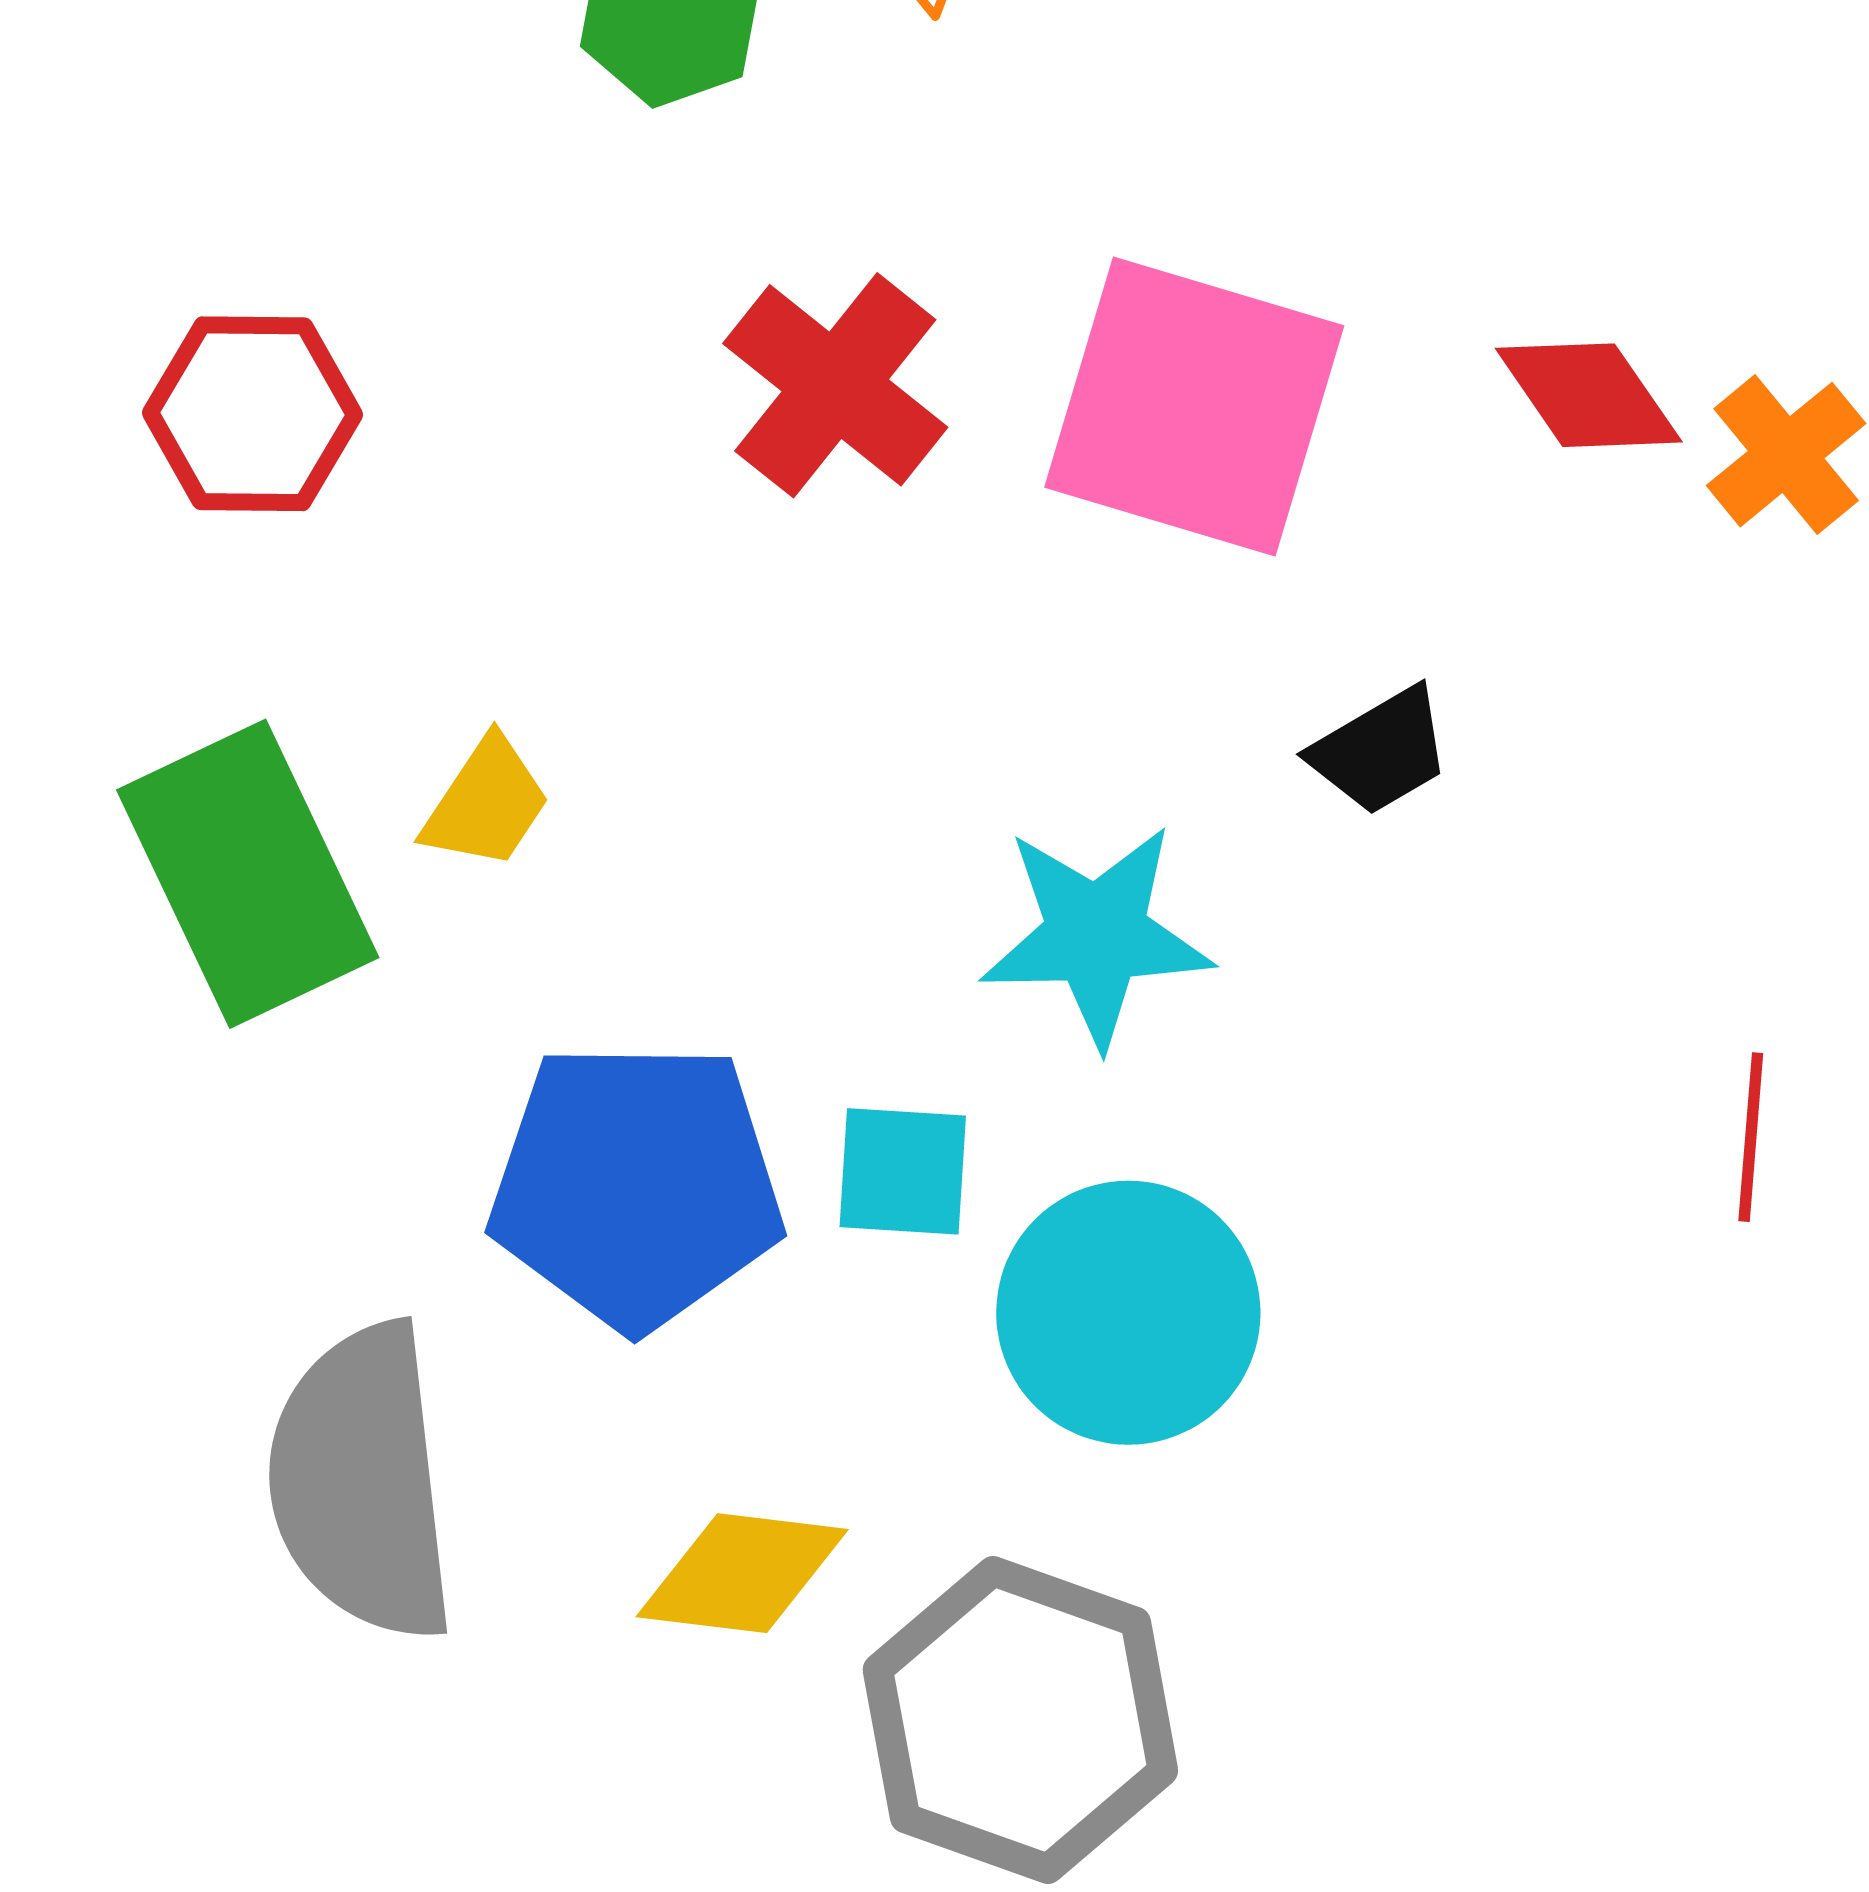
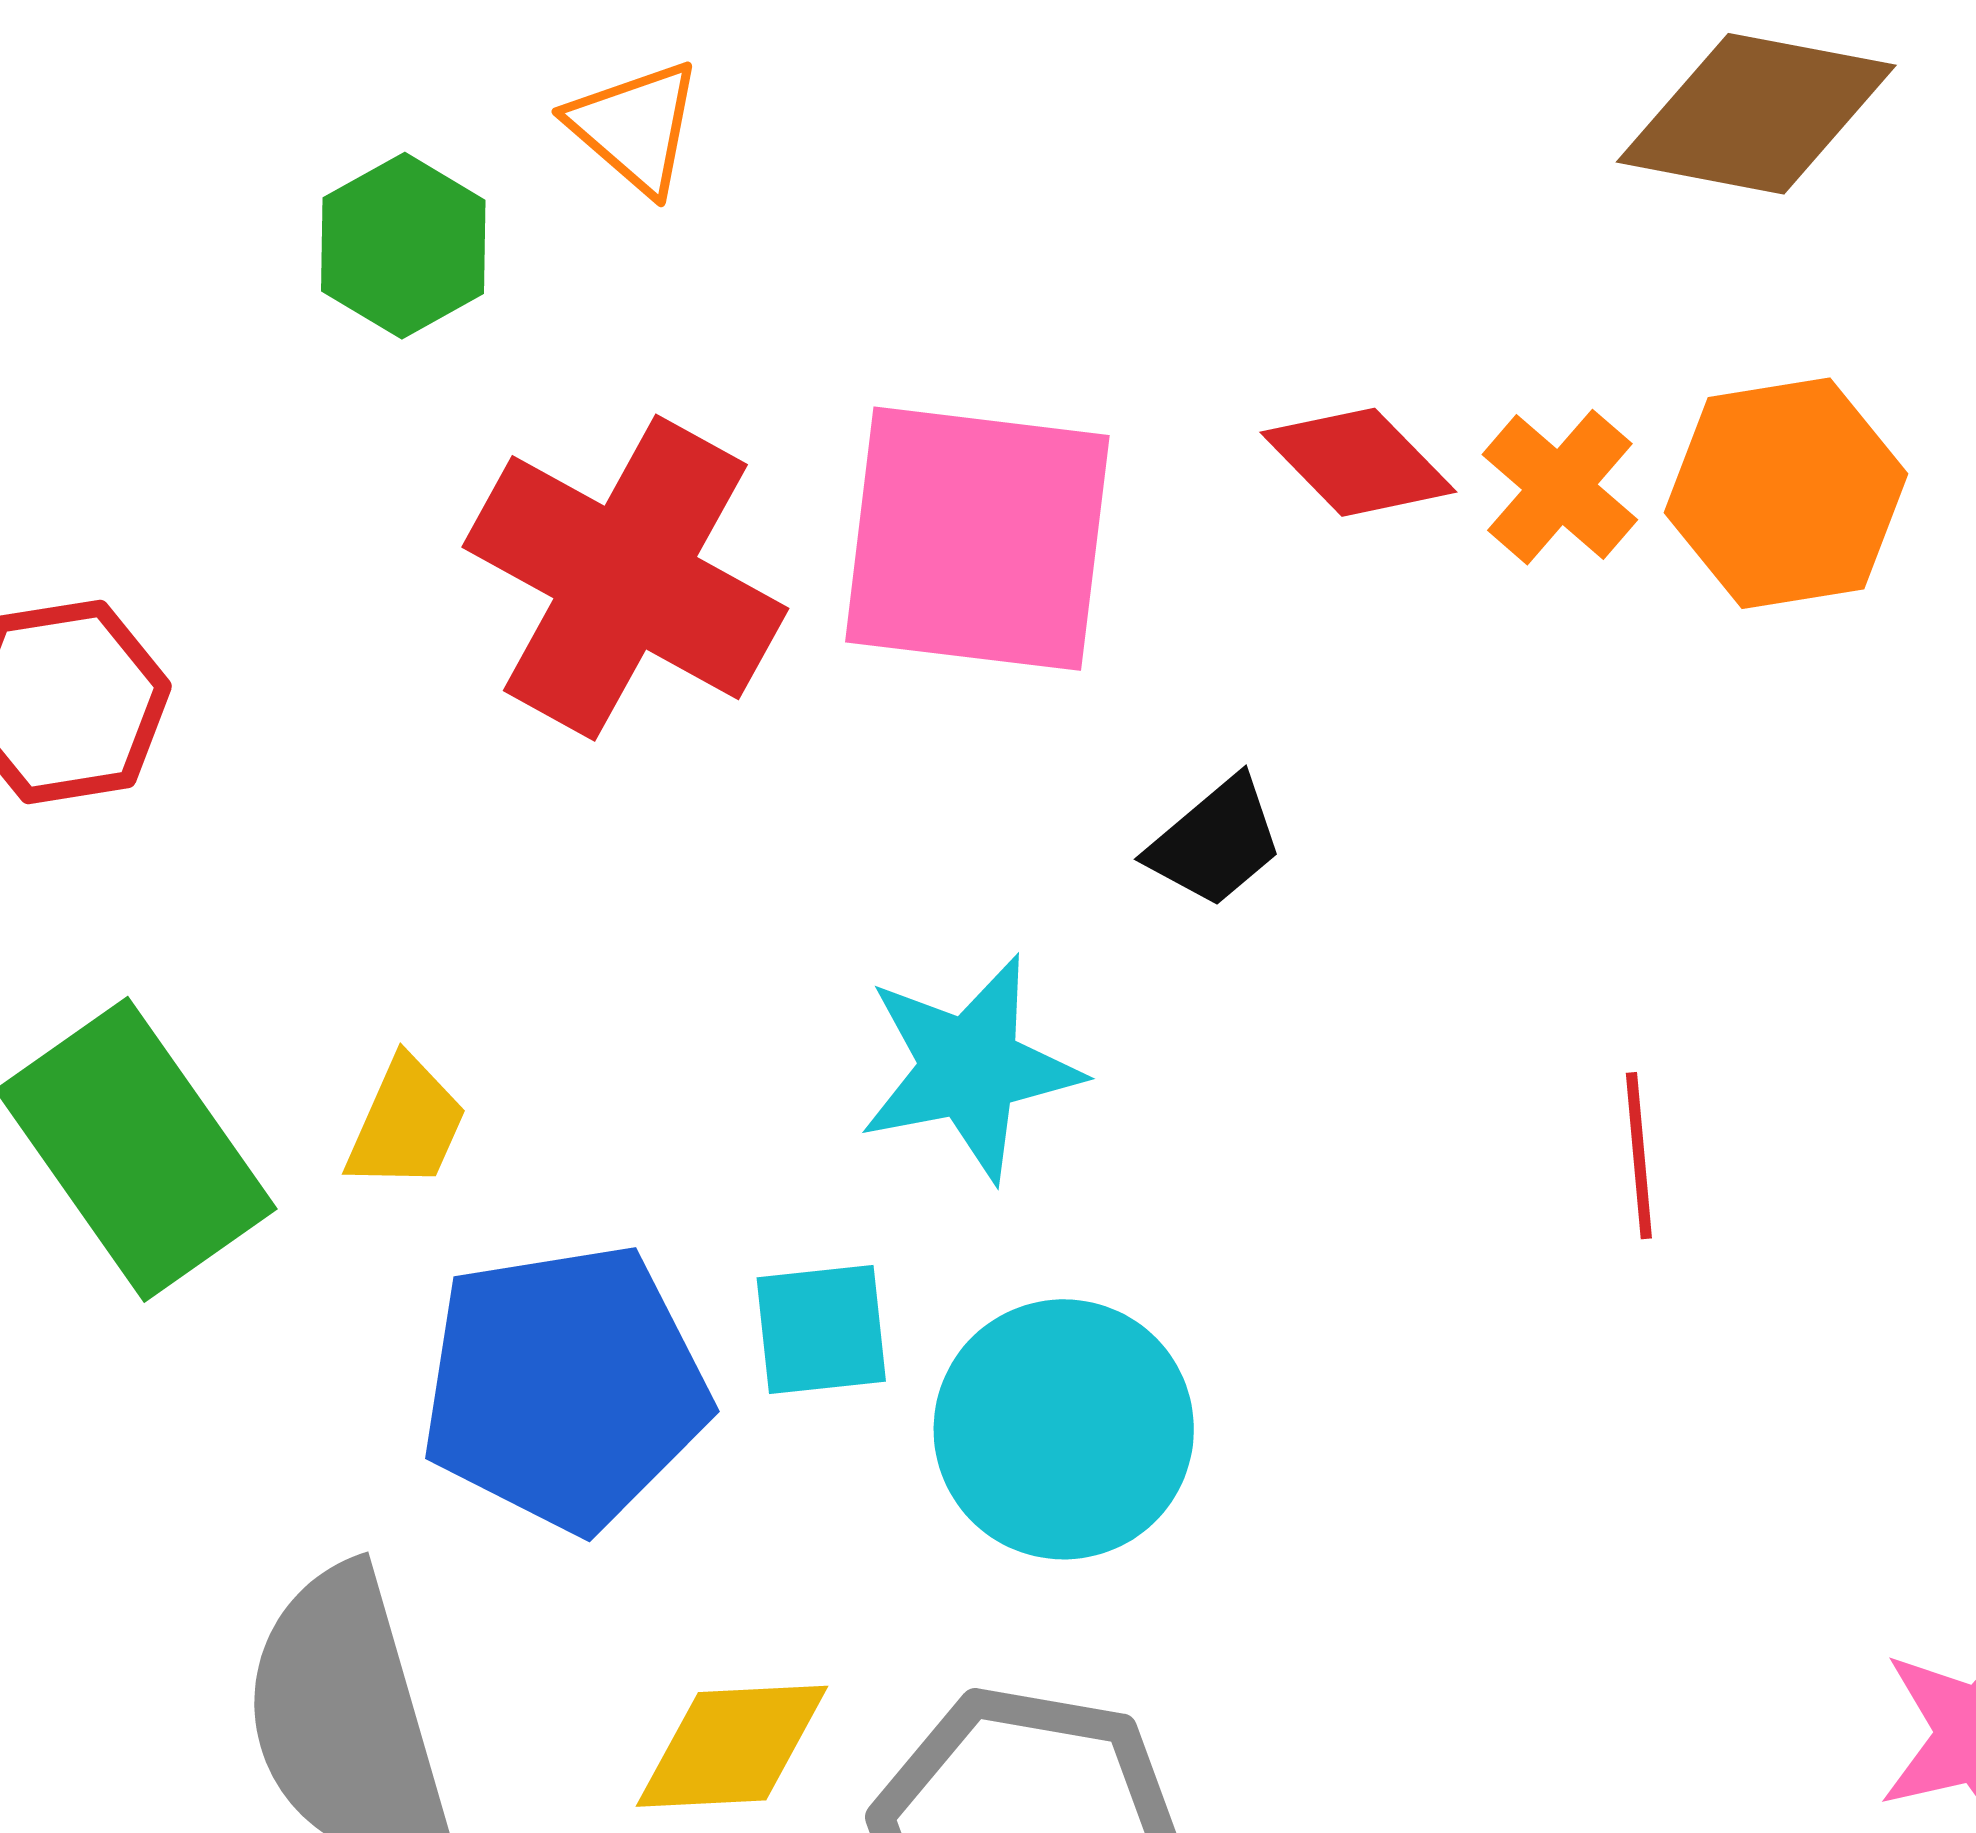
red cross: (835, 385) -> (625, 578), size x1.4
yellow trapezoid: (486, 803) -> (406, 1124), moved

